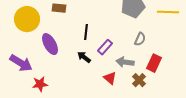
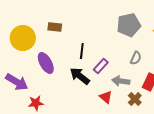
black arrow: (84, 57) -> (80, 76), size x1.5

